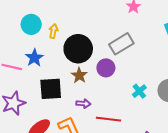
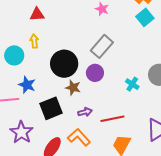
yellow arrow: (53, 31) -> (34, 41), moved

